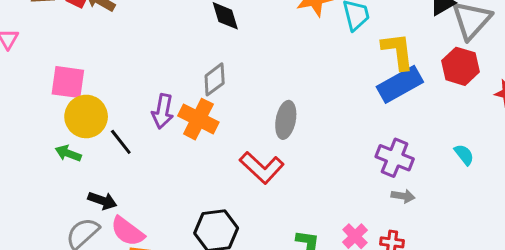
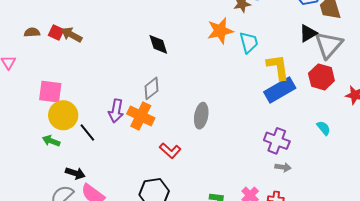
cyan semicircle: (464, 155) -> (324, 128), moved
red L-shape: (262, 168) -> (170, 151), moved, size x0.7

